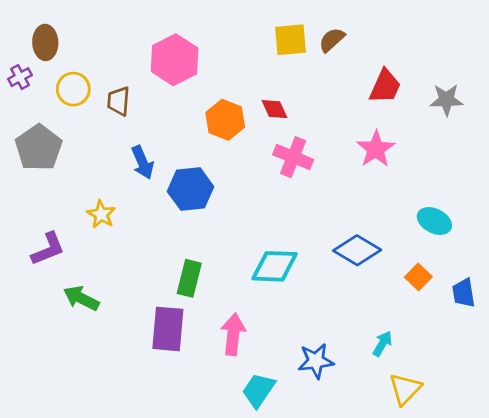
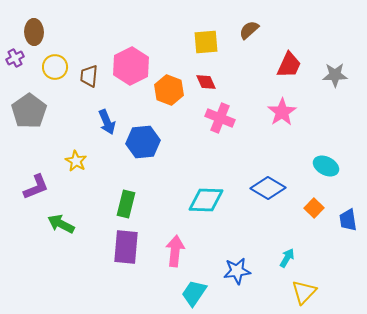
yellow square: (290, 40) -> (206, 42), moved
pink hexagon: (175, 60) -> (131, 66), moved
green rectangle: (189, 278) -> (126, 204), moved

